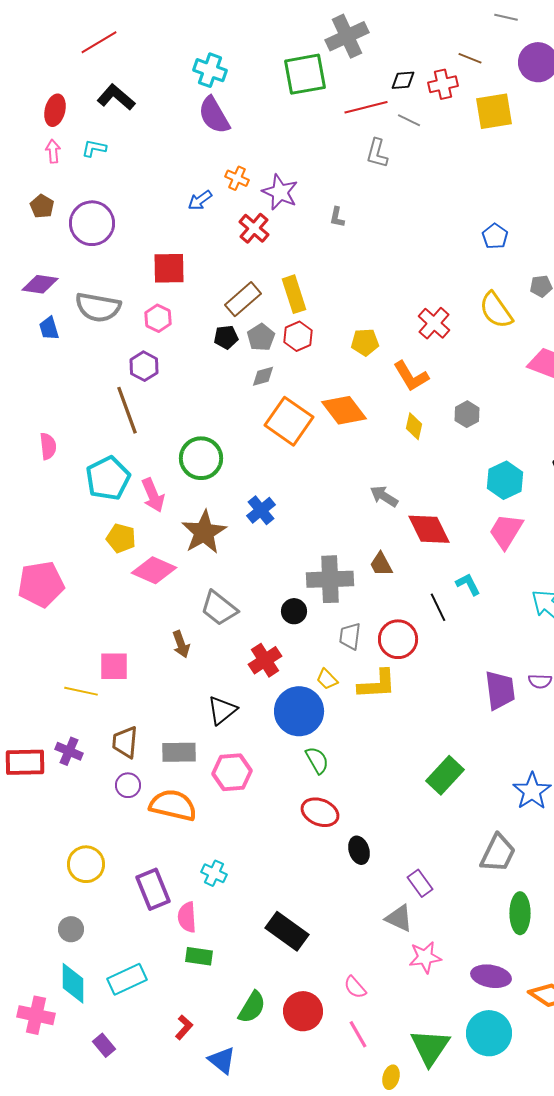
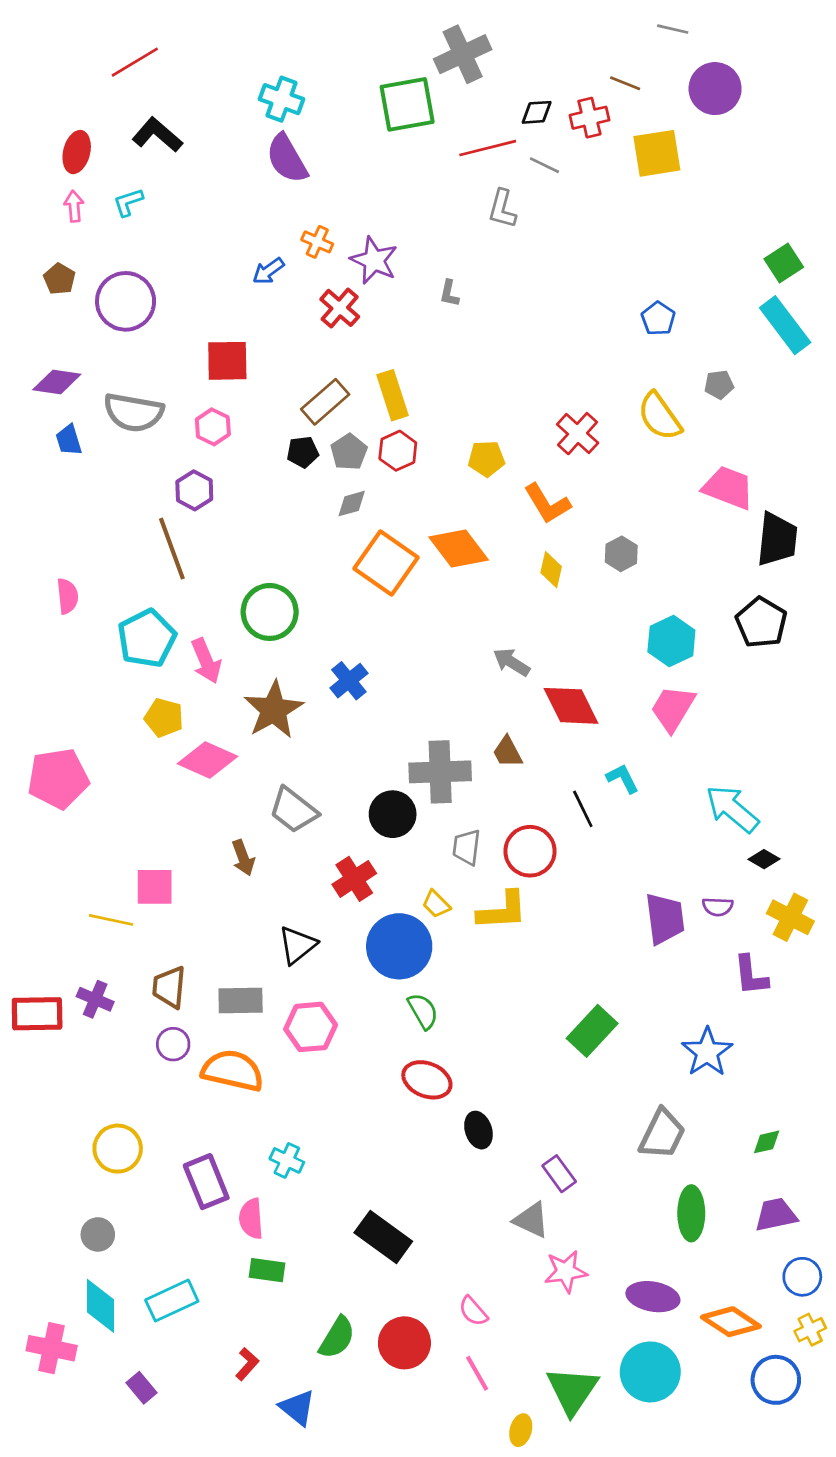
cyan L-shape: (94, 148) -> (128, 202), turned -30
black circle: (294, 611) -> (393, 814), size x1.4

